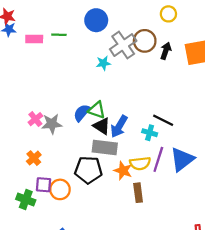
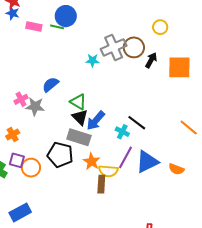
blue circle: (96, 20) -> (66, 16), moved
blue semicircle: (82, 113) -> (50, 85), moved
yellow semicircle: (140, 163) -> (108, 171), moved

